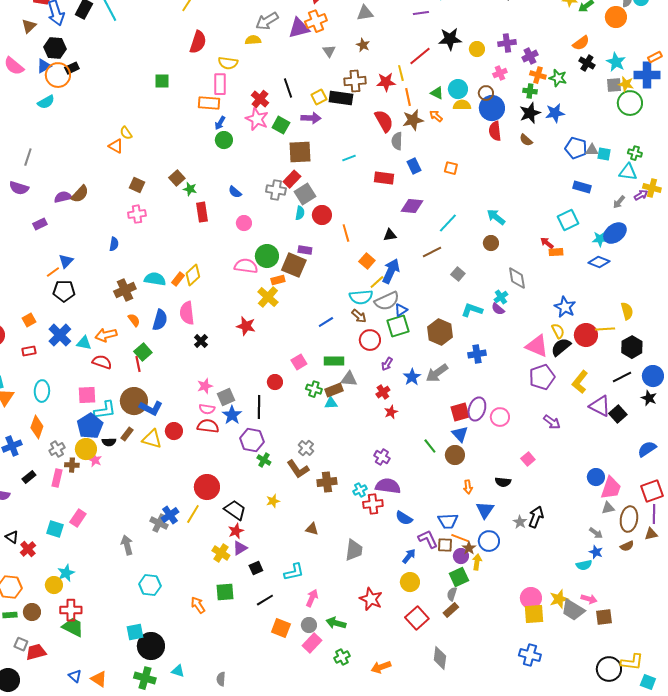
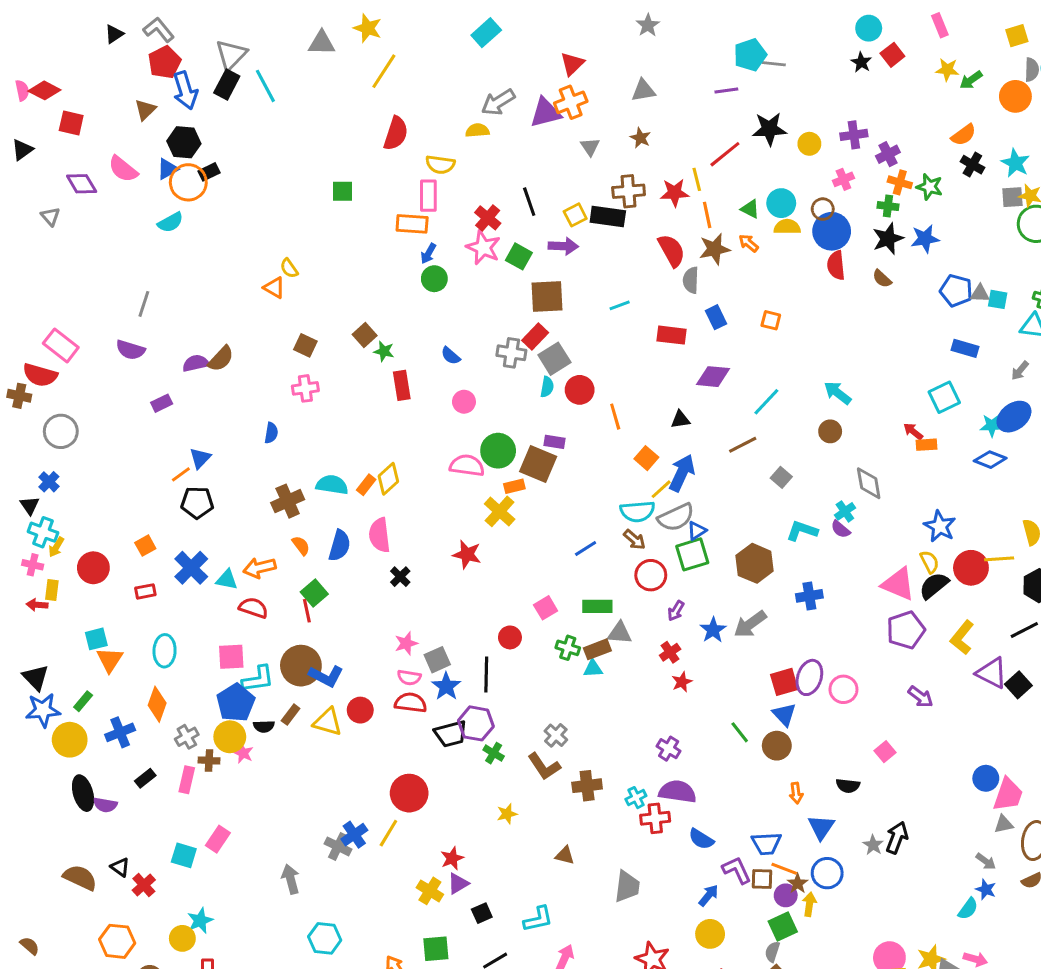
black trapezoid: (235, 510) -> (451, 734), moved, turned 130
cyan semicircle: (584, 565) -> (968, 909), turned -42

